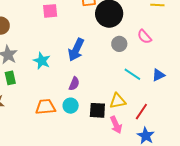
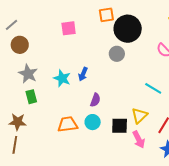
gray circle: (119, 44) -> (117, 54), moved
blue arrow: (76, 50) -> (83, 74), moved, size x0.6
yellow triangle: (118, 101) -> (139, 116), turned -30

